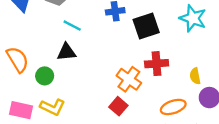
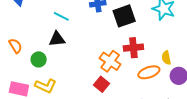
orange semicircle: (18, 59) -> (15, 46), size x0.7
orange ellipse: (173, 107) -> (149, 72), moved

